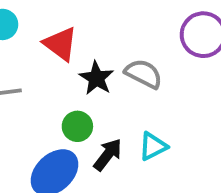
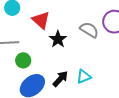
gray semicircle: (143, 74) -> (89, 30), moved
green circle: (77, 126) -> (23, 60), moved

